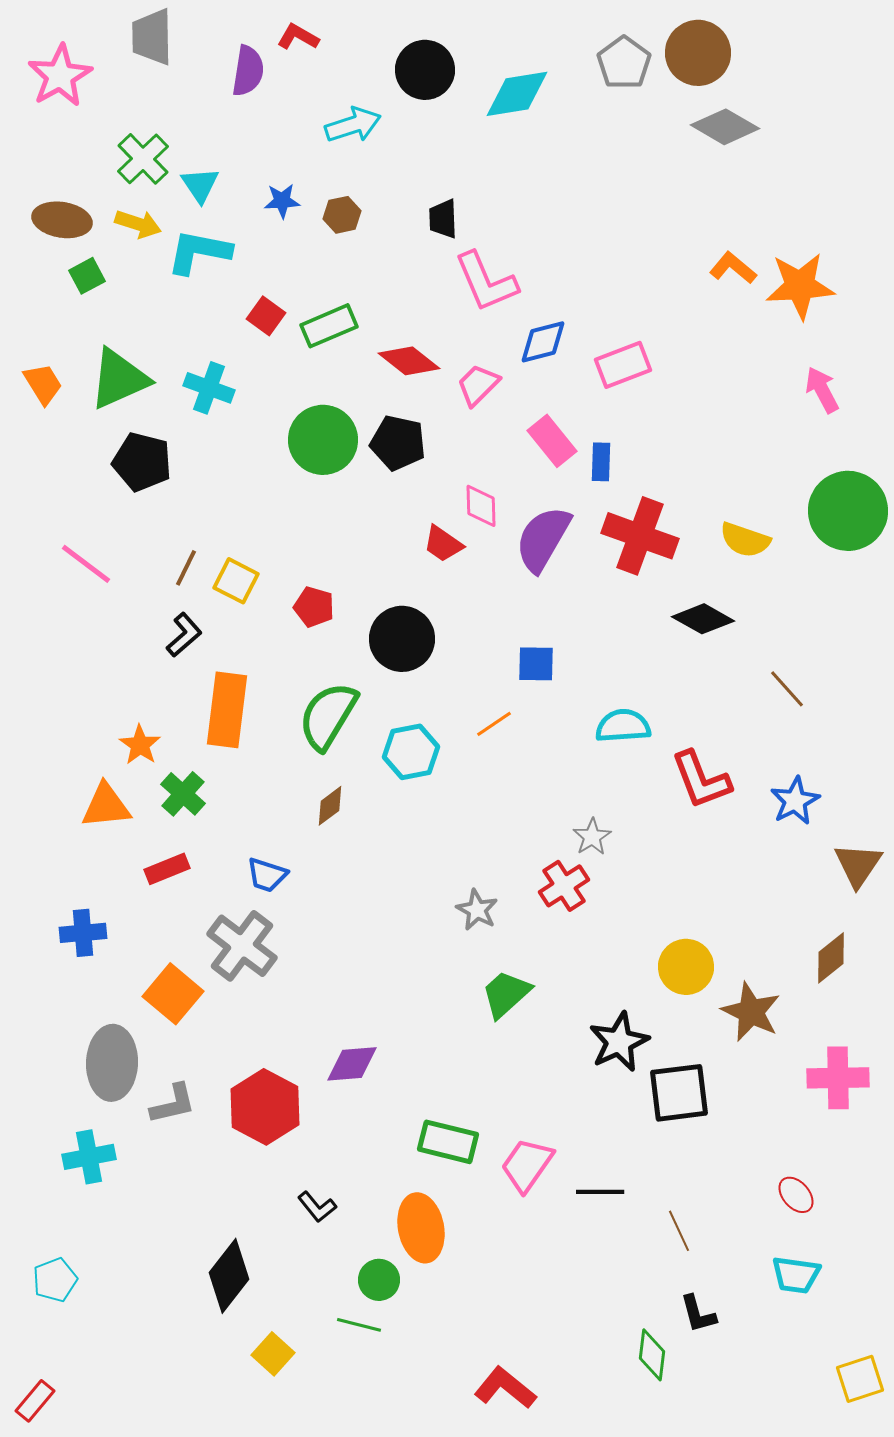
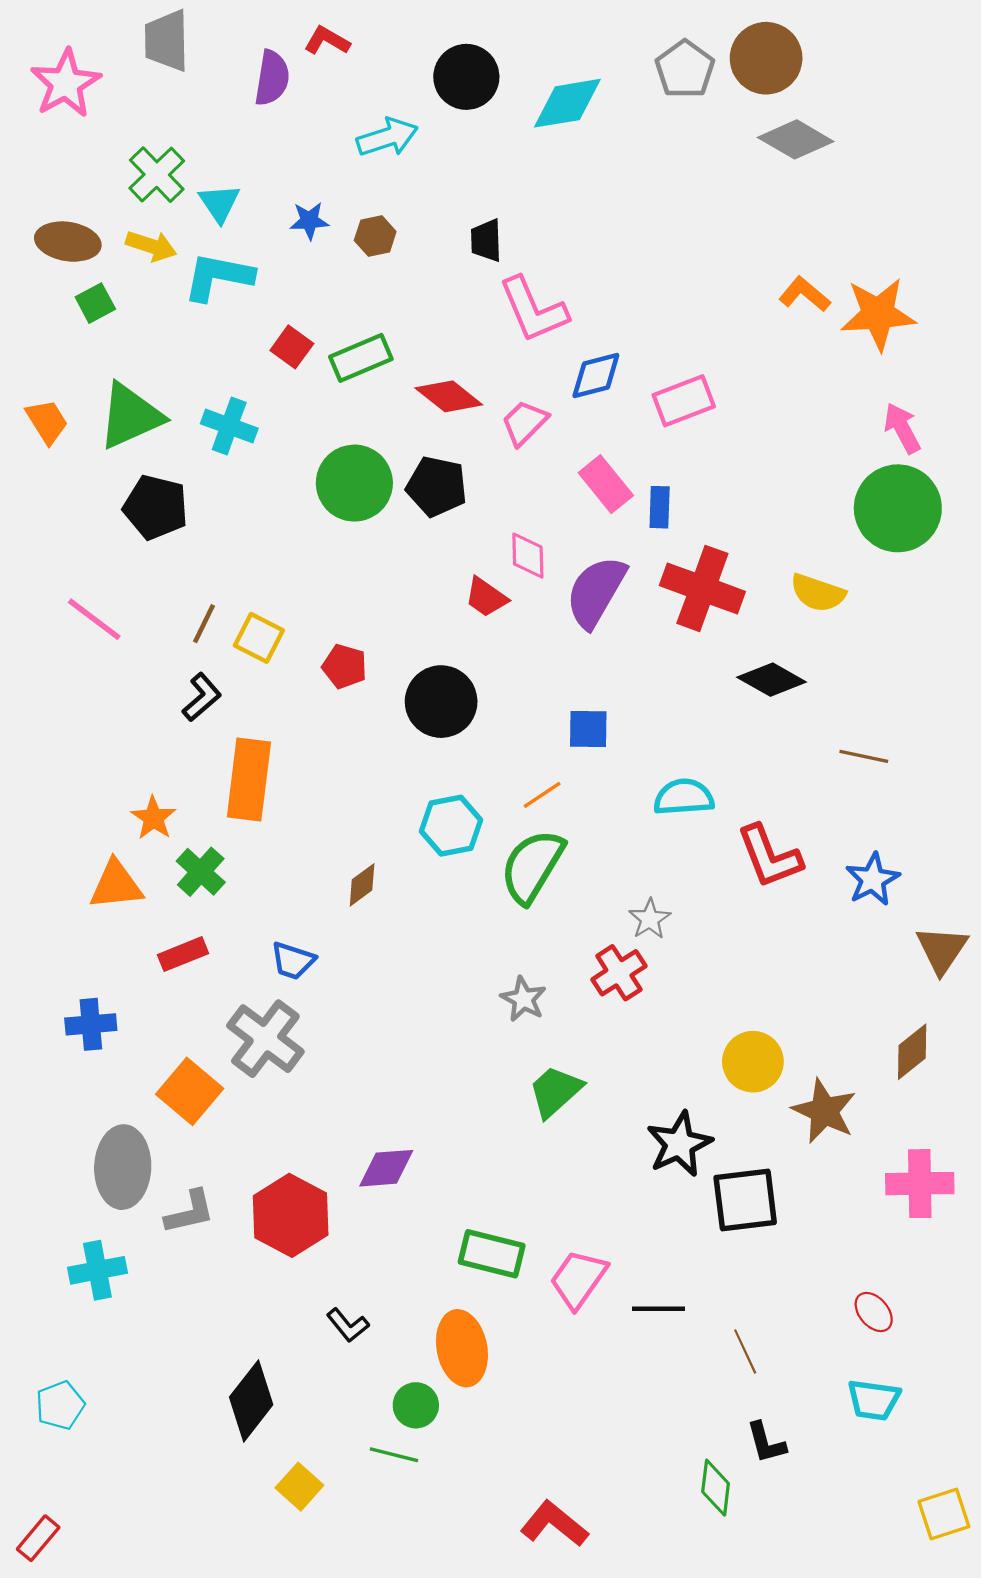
green circle: (848, 511) -> (898, 508), moved
brown line: (787, 689) -> (864, 756), turned -36
green semicircle: (328, 716) -> (532, 866), moved

